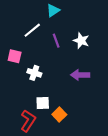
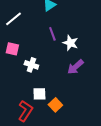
white line: (32, 30) -> (13, 19), moved
white star: (81, 41) -> (70, 43), moved
purple arrow: (80, 75) -> (75, 67), turned -42

